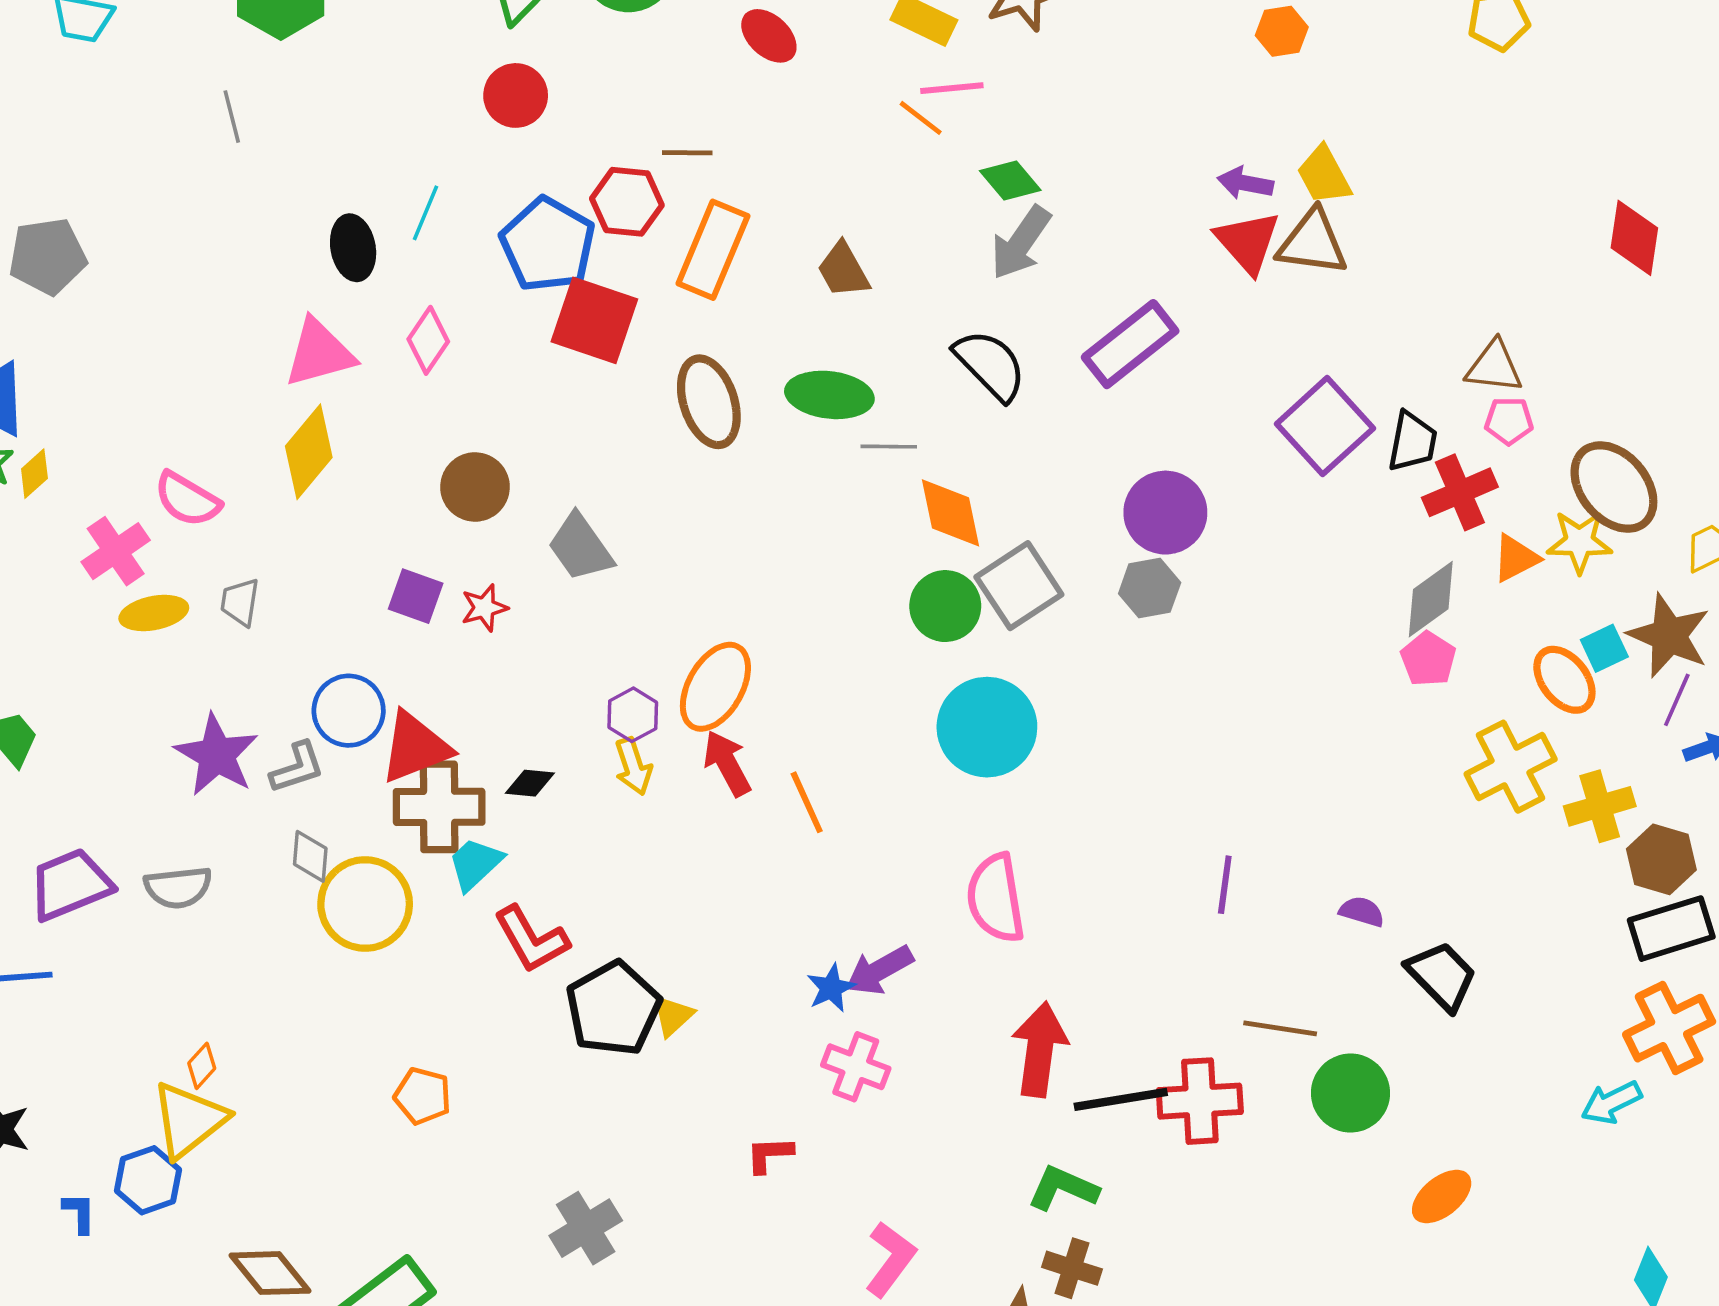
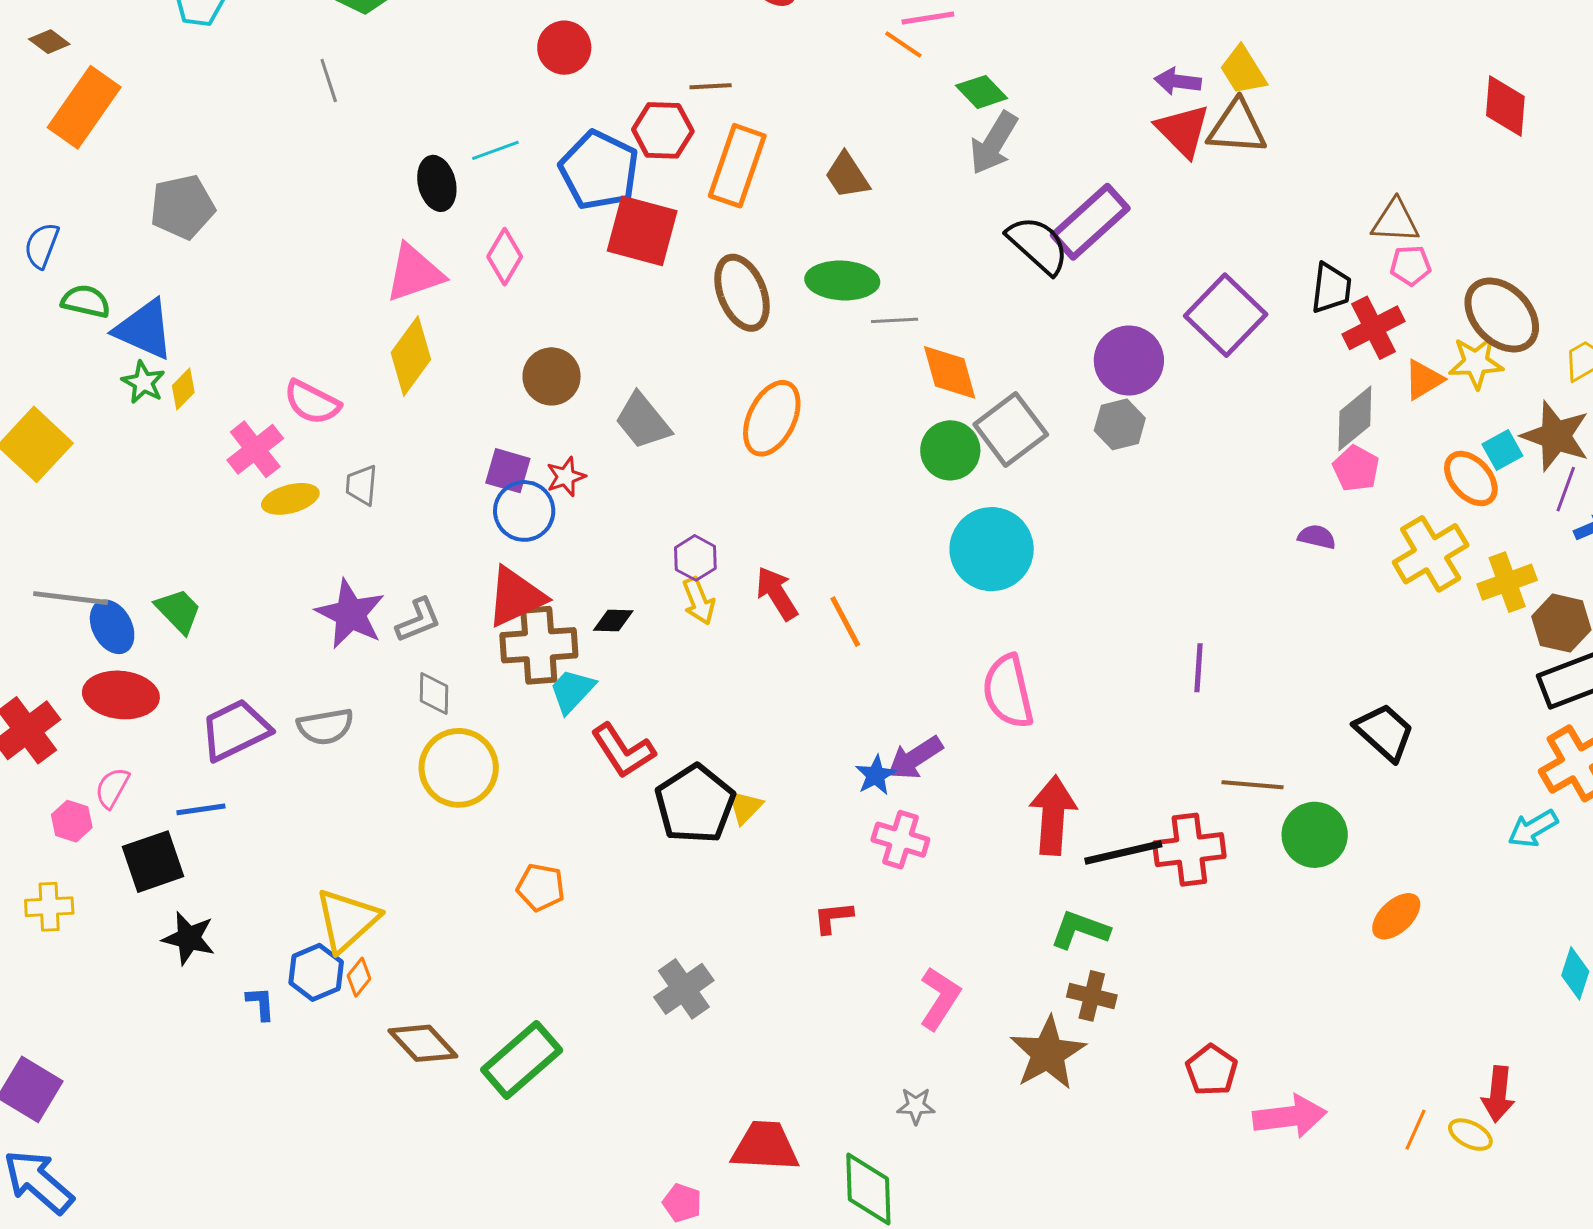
cyan line: (426, 213) -> (495, 150), turned 51
black semicircle: (990, 365) -> (1038, 245), moved
purple square: (1325, 426) -> (1226, 315), moved
orange ellipse: (715, 687) -> (772, 418), moved
blue circle: (349, 711) -> (524, 511), moved
yellow circle: (365, 904) -> (459, 768), moved
purple semicircle: (1362, 912) -> (1317, 537), moved
orange diamond: (202, 1066) -> (359, 977), moved

